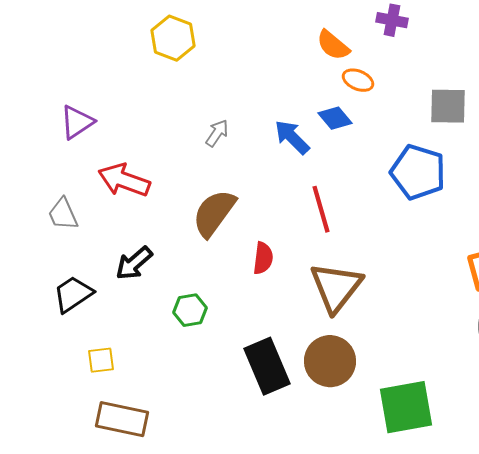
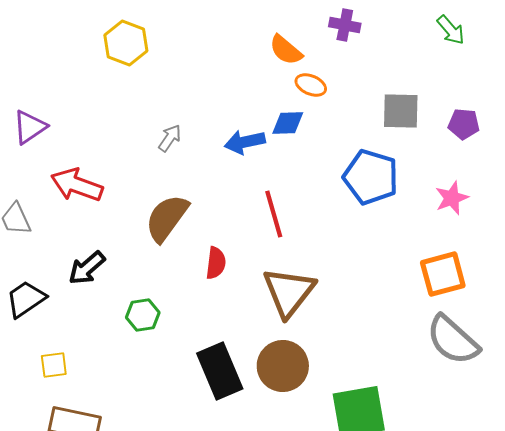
blue diamond: (335, 118) -> (288, 123), turned -52
blue arrow: (292, 137) -> (245, 142), turned -57

